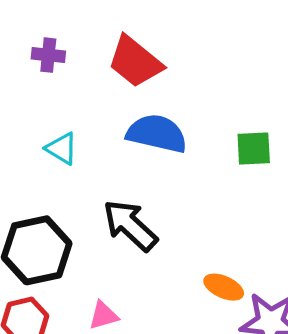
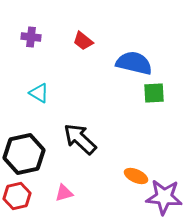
red trapezoid: (135, 62) -> (83, 41), size x0.6
blue semicircle: (157, 133) -> (134, 63), moved

